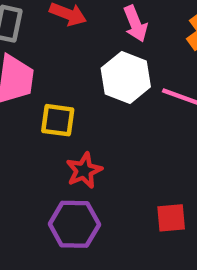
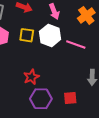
yellow square: (58, 120) -> (27, 35), moved
purple hexagon: (74, 224) -> (41, 99), moved

